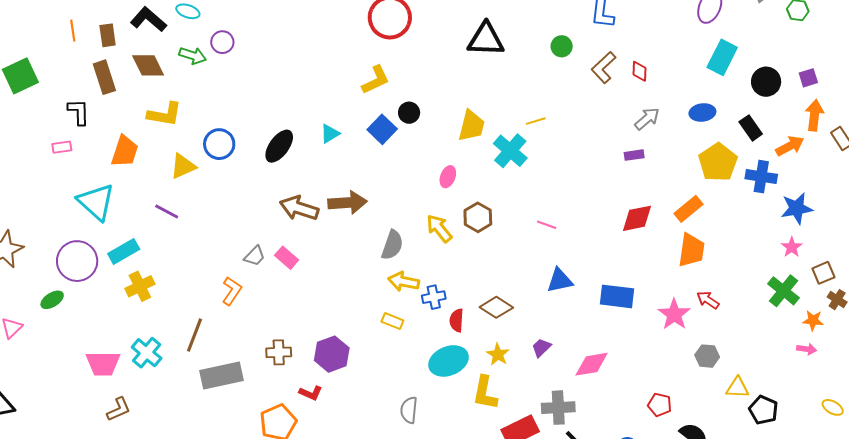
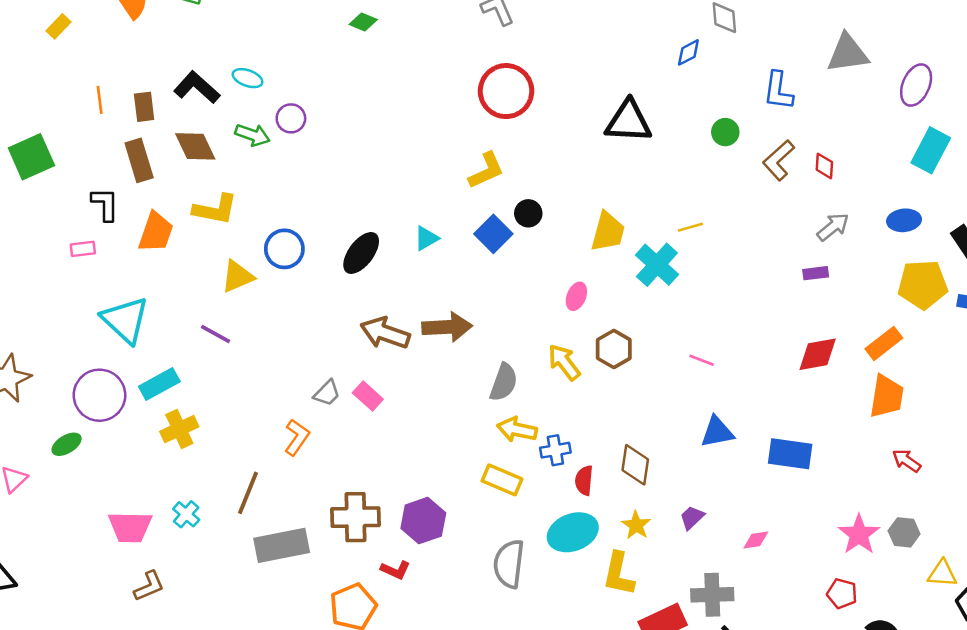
orange trapezoid: (125, 151) -> (156, 232), moved
yellow pentagon: (718, 162) -> (923, 285), turned 30
brown diamond: (496, 307) -> (635, 465), turned 64
pink star: (674, 314) -> (859, 534), moved
yellow rectangle: (392, 321) -> (502, 480), size x1.4
brown cross: (279, 352) -> (356, 517), size x1.5
cyan cross: (147, 353) -> (186, 514), size x0.7
pink diamond: (592, 364) -> (756, 540), size x0.6
gray semicircle: (409, 410) -> (509, 564), moved, size x1.4

